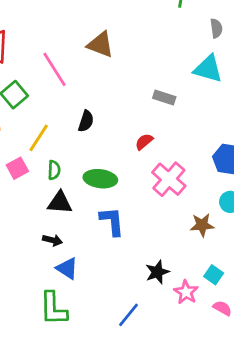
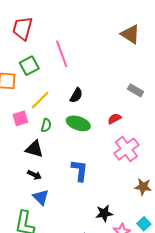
brown triangle: (100, 45) -> (130, 34), moved
green ellipse: (100, 179) -> (78, 123), moved
black triangle: (60, 203) -> (34, 149), moved

